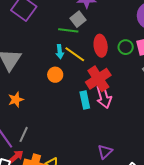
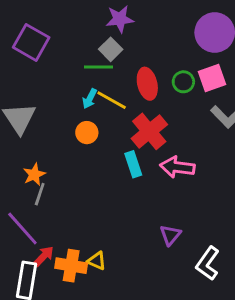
cyan arrow: (60, 52) -> (90, 99), turned 40
pink arrow: (104, 97) -> (177, 167), moved, turned 120
gray line: (24, 134) -> (40, 194), moved

